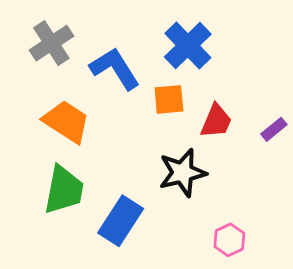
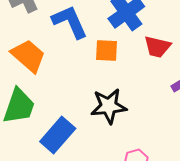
red trapezoid: (216, 121) -> (157, 47), moved, turned 72

